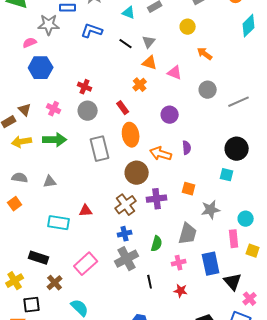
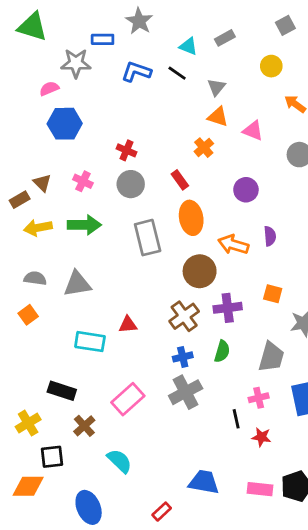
black line: (126, 44) -> (177, 73), moved
gray triangle: (50, 182) -> (77, 284), size x1.5
green semicircle: (157, 244) -> (222, 351), moved
black line: (150, 282) -> (236, 419), moved

